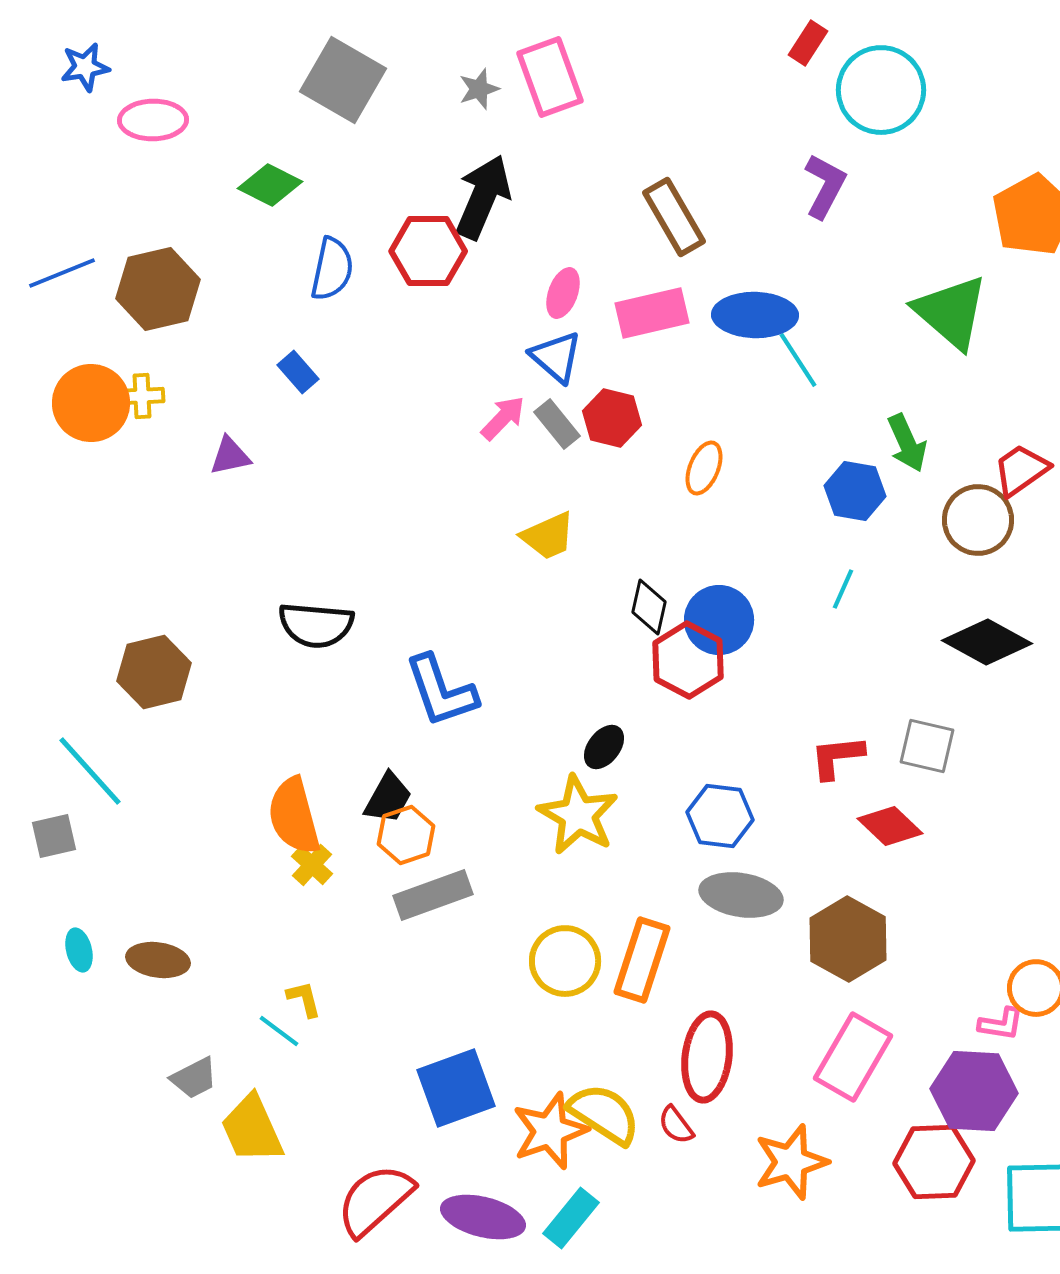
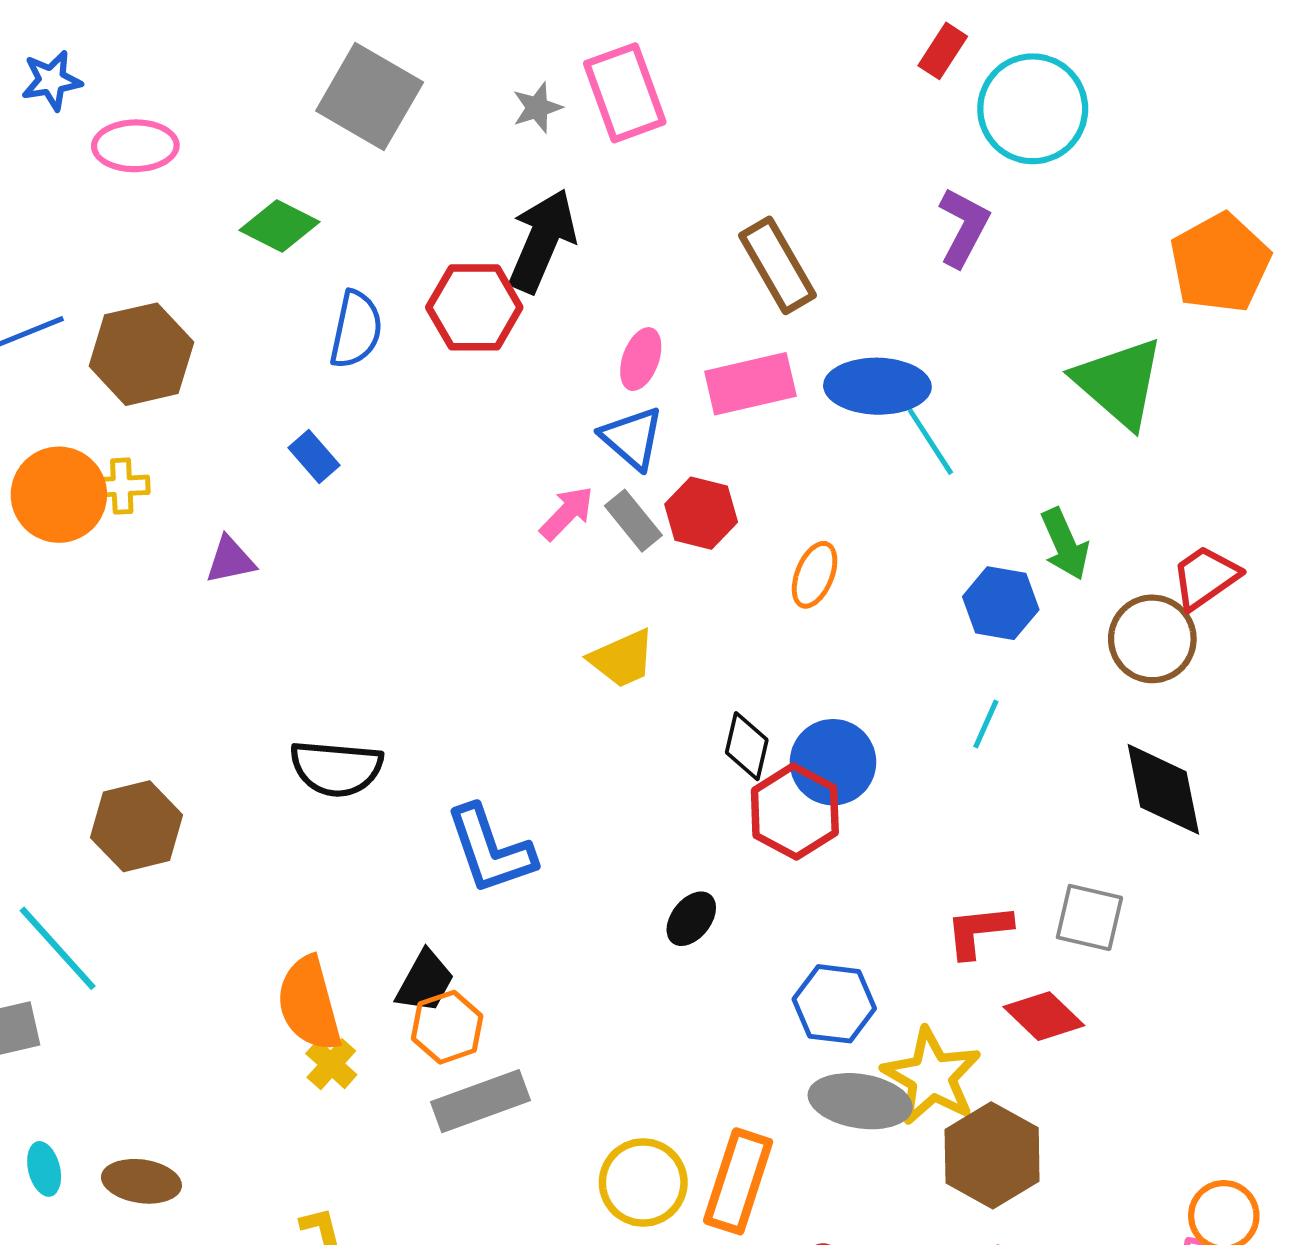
black diamond: (987, 642) -> (1163, 789), turned 50
yellow star: (578, 815) -> (932, 1077), moved

